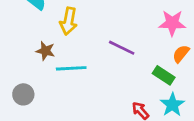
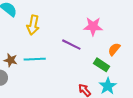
pink star: (172, 23) -> (93, 26), moved
brown star: (45, 51) -> (11, 60), moved

